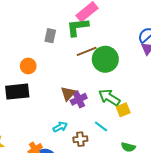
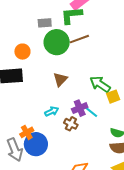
gray rectangle: (50, 36) -> (45, 23), turned 72
green circle: (105, 59) -> (57, 42), moved
purple cross: (79, 99) -> (80, 108), moved
brown cross: (80, 139) -> (71, 124), turned 32

